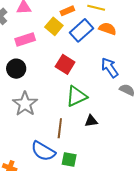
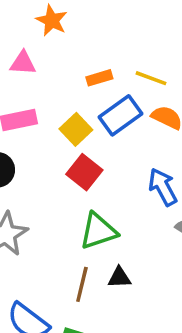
yellow square: (54, 26) -> (76, 129), moved
brown line: (60, 128) -> (82, 284), moved

